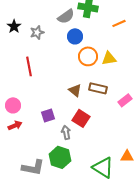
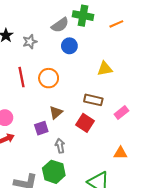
orange line: (119, 23) -> (116, 24), moved
orange circle: (88, 56) -> (49, 78), moved
brown triangle: (75, 90) -> (56, 112), moved, turned 40
red square: (81, 118) -> (85, 123), moved
orange triangle: (127, 156) -> (120, 153), moved

